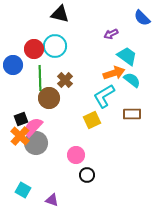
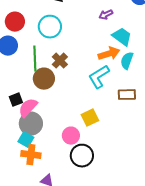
red circle: (34, 49) -> (15, 22), moved
cyan semicircle: (132, 80) -> (127, 61), turned -108
yellow square: (92, 120) -> (90, 118), moved
orange cross: (20, 136) -> (31, 155), moved, turned -36
black circle: (87, 175) -> (82, 156), size x1.5
cyan square: (23, 190) -> (26, 140), moved

